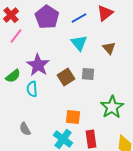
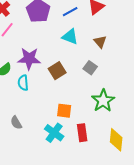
cyan triangle: (79, 43) -> (70, 37), turned -30
purple star: (38, 65) -> (29, 59), turned -30
gray square: (88, 74) -> (90, 68), moved, turned 32

